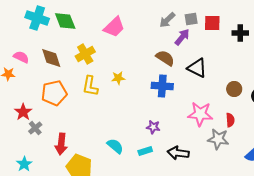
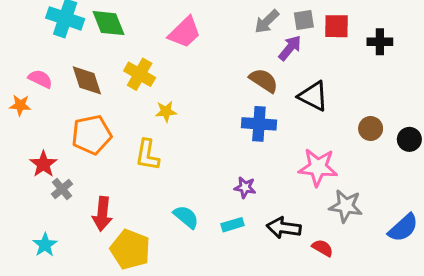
yellow cross: (85, 54) -> (140, 74), turned -30
yellow star: (118, 78) -> (166, 111), moved
yellow L-shape: (90, 86) -> (147, 155), moved
red semicircle: (230, 120) -> (323, 248), moved, turned -56

